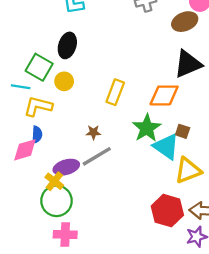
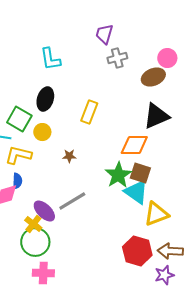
yellow rectangle: (115, 92) -> (89, 112), moved
brown square: (183, 131) -> (140, 173), moved, size x1.5
brown star: (93, 132) -> (69, 156), moved
purple ellipse: (66, 167) -> (44, 211), turned 60

